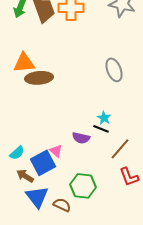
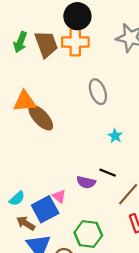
gray ellipse: (114, 70) -> (98, 92), moved
brown ellipse: (39, 78) -> (41, 118), turned 52
cyan star: (104, 118) -> (115, 136), moved

